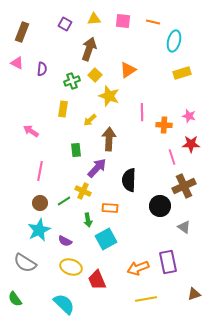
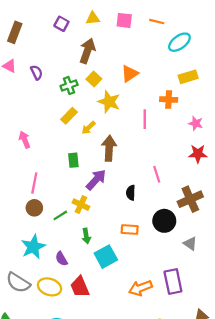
cyan ellipse: (174, 41) -> (179, 42), turned 40
purple semicircle: (42, 69) -> (37, 72), turned -32
yellow rectangle: (63, 109) -> (69, 116), moved, turned 35
orange cross: (164, 125) -> (169, 100), moved
pink arrow: (31, 131) -> (25, 140), turned 35
pink line: (172, 157) -> (157, 174), moved
black semicircle: (129, 180) -> (131, 193), size x0.6
brown circle: (40, 203) -> (34, 208), moved
orange rectangle: (110, 208) -> (130, 229), moved
purple semicircle: (65, 241) -> (61, 259), turned 32
yellow ellipse: (71, 267) -> (49, 287), moved
red trapezoid: (97, 280) -> (80, 287), moved

